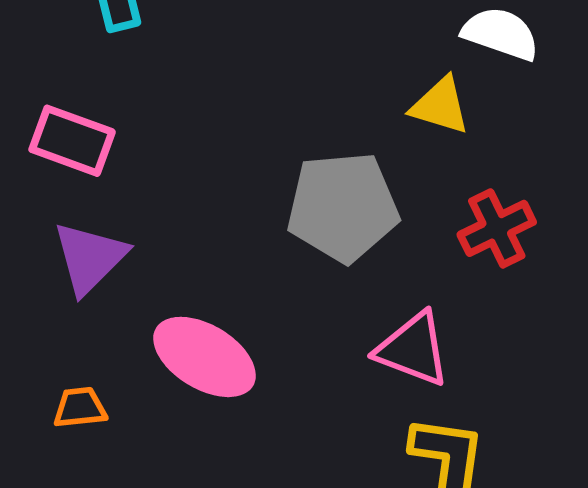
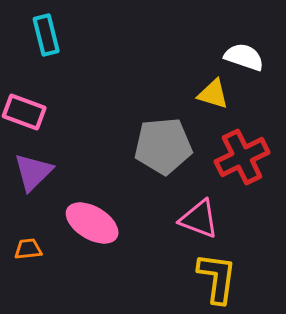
red cross: (497, 228) -> (242, 157), size x1.4

